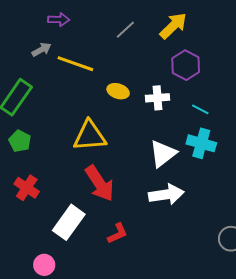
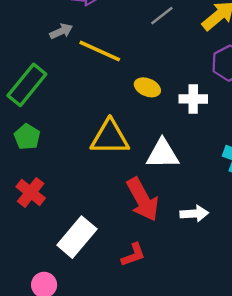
white triangle: (163, 154) -> (163, 154), moved, turned 32
red arrow: (100, 183) -> (143, 199), moved
white arrow: (166, 194) -> (194, 214), size x0.7

